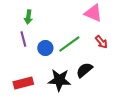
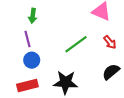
blue circle: (45, 48) -> (32, 60), moved
black semicircle: (84, 70) -> (111, 72), moved

